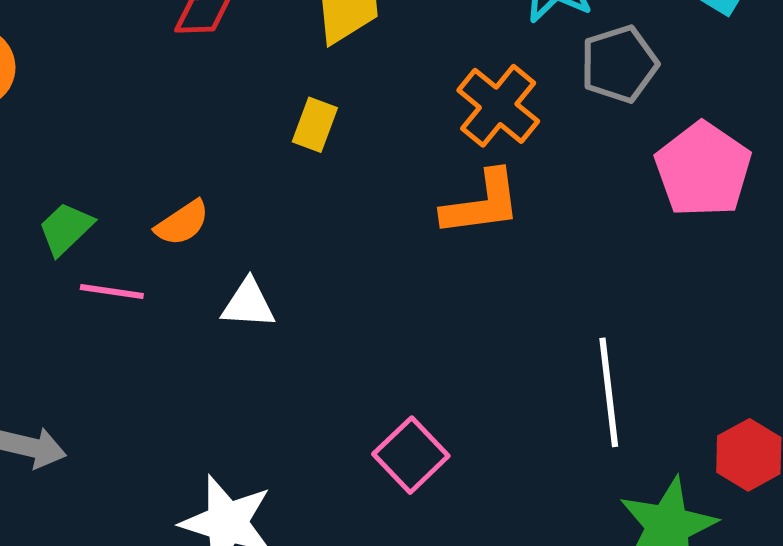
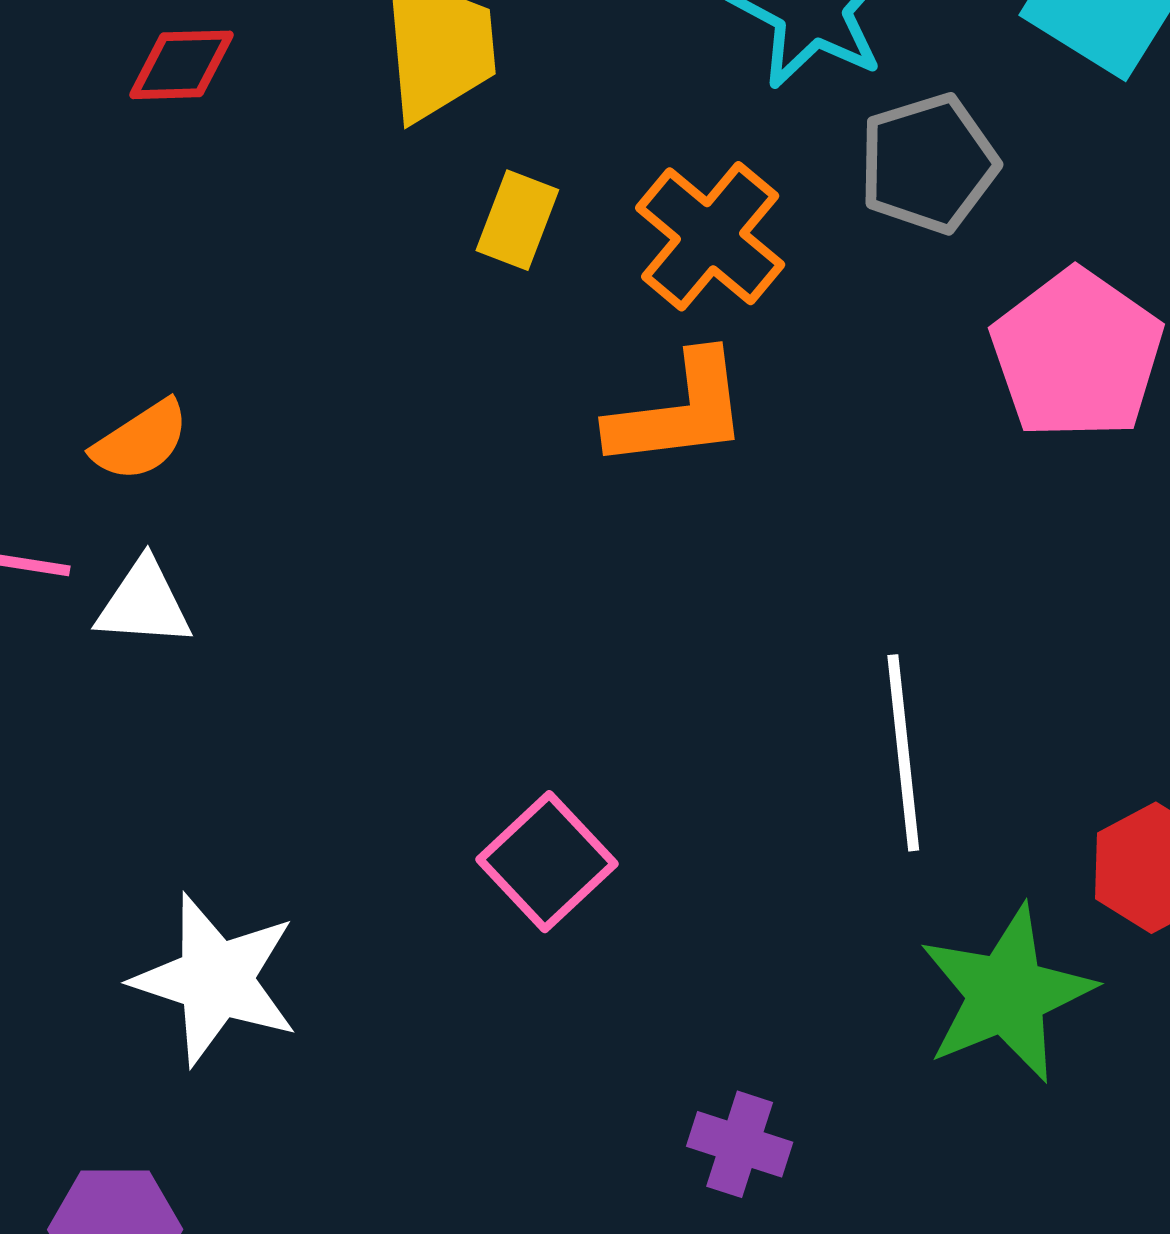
yellow rectangle: (315, 125) -> (517, 220), moved
white triangle: (248, 304) -> (144, 603), moved

